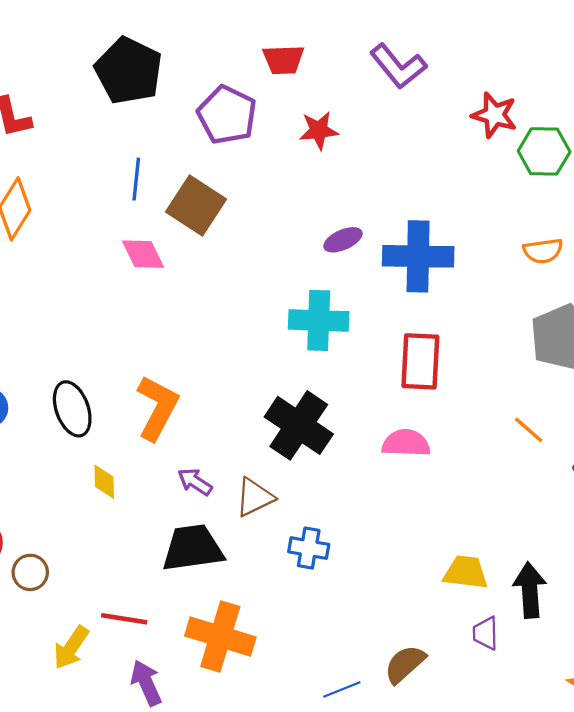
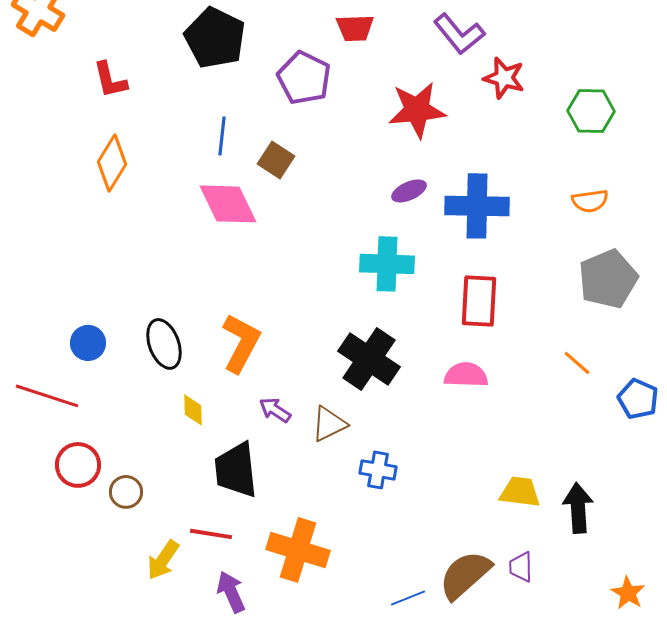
red star: (494, 115) -> (504, 78), moved
red star: (319, 130) -> (417, 110), moved, size x1.6
brown square: (196, 206) -> (276, 160), size x0.7
pink diamond: (143, 254) -> (228, 204), size x1.5
black trapezoid: (193, 548) -> (236, 470), moved, turned -88
purple trapezoid: (486, 633) -> (521, 567), moved
brown semicircle: (405, 664) -> (465, 575), size x1.4

